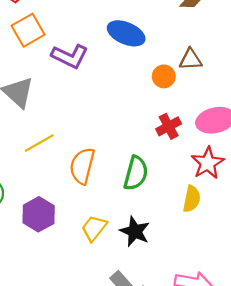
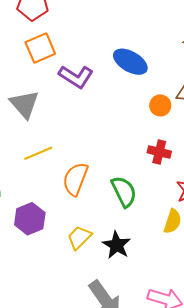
red cross: (169, 126) -> (159, 152), turned 35
green semicircle: (136, 173) -> (124, 192), turned -48

